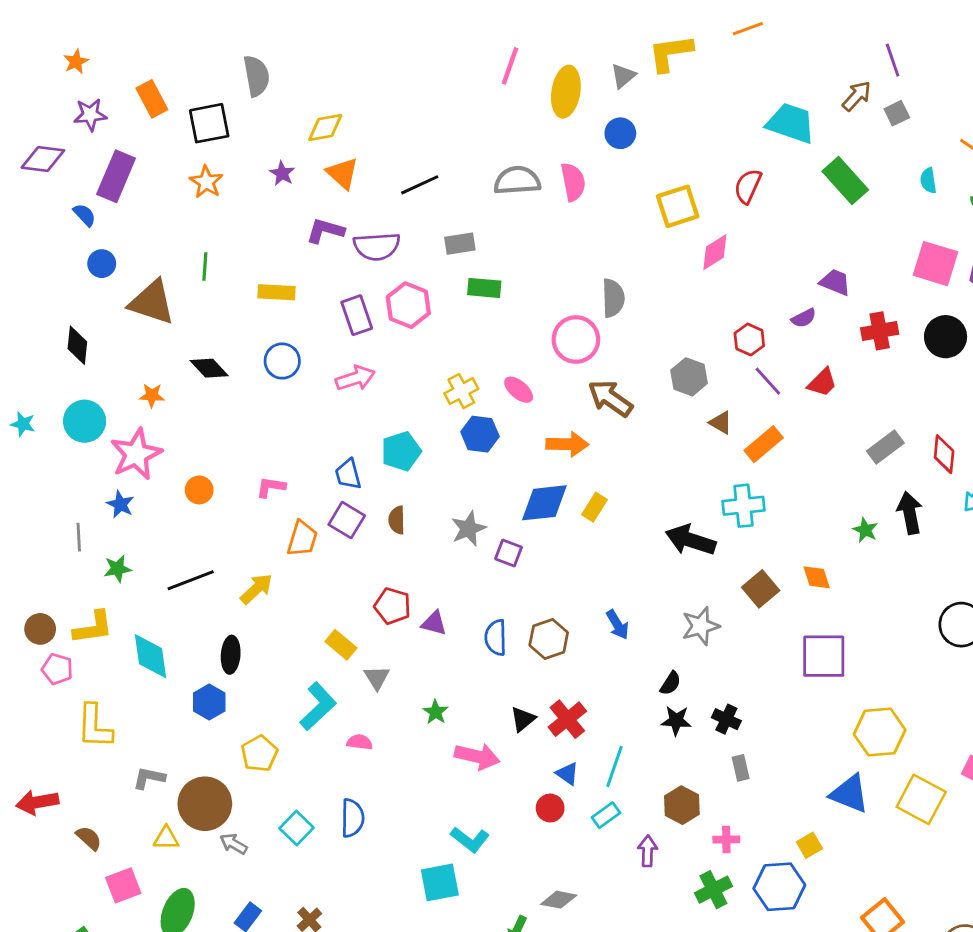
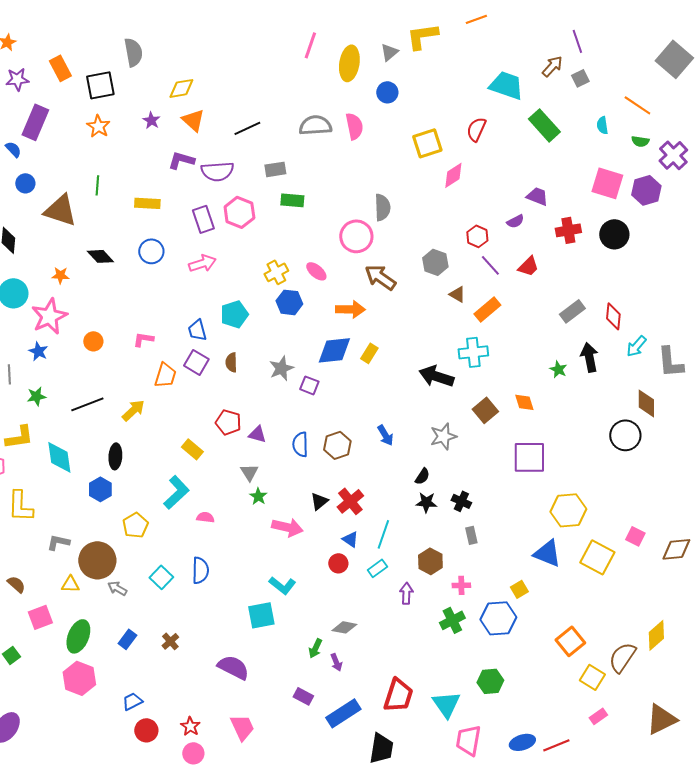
gray triangle: (377, 678) -> (249, 472), moved

